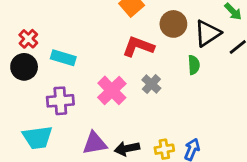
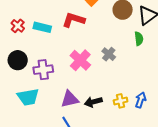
red L-shape: (138, 47) -> (73, 20), moved
cyan rectangle: (63, 58) -> (42, 27), moved
black circle: (24, 67) -> (18, 60), moved

